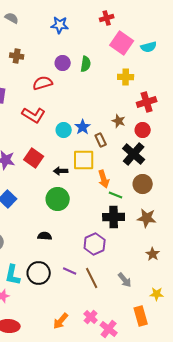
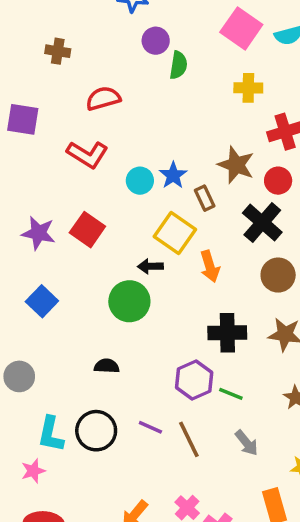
purple circle: (63, 63) -> (156, 41), moved
brown star: (119, 121) -> (236, 165), size x1.5
yellow square: (84, 160) -> (175, 233), turned 35
black arrow: (61, 171) -> (150, 266), moved
green line: (116, 195) -> (231, 394), moved

